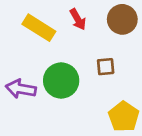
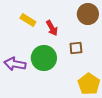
red arrow: (78, 19) -> (52, 28), moved
yellow rectangle: (39, 28) -> (28, 20), size x0.7

